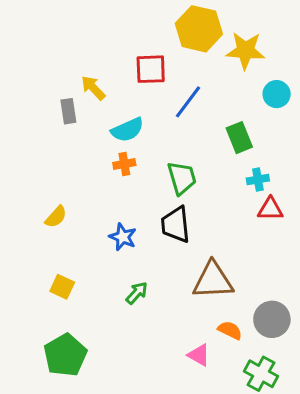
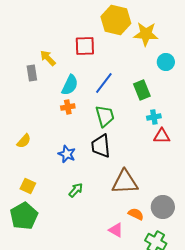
blue line: (188, 102) -> (104, 83), moved
cyan semicircle: (127, 130) -> (70, 85), turned -40
green pentagon: (65, 355) -> (24, 216), moved

